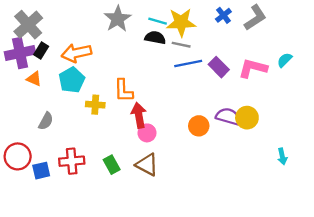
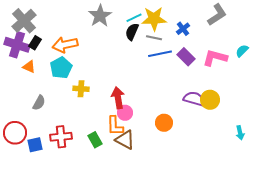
blue cross: (223, 15) -> (183, 29), moved
cyan line: (158, 21) -> (134, 18), turned -42
black semicircle: (155, 38) -> (132, 32), turned -78
purple cross: (20, 53) -> (17, 45), turned 30
orange L-shape: (123, 91) -> (115, 126), moved
orange circle: (199, 126) -> (164, 123), moved

